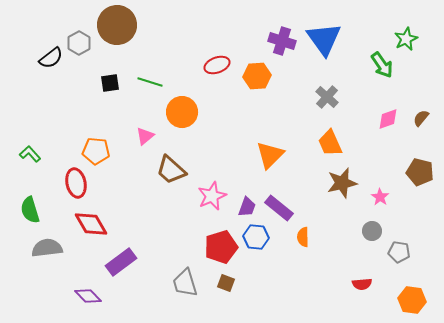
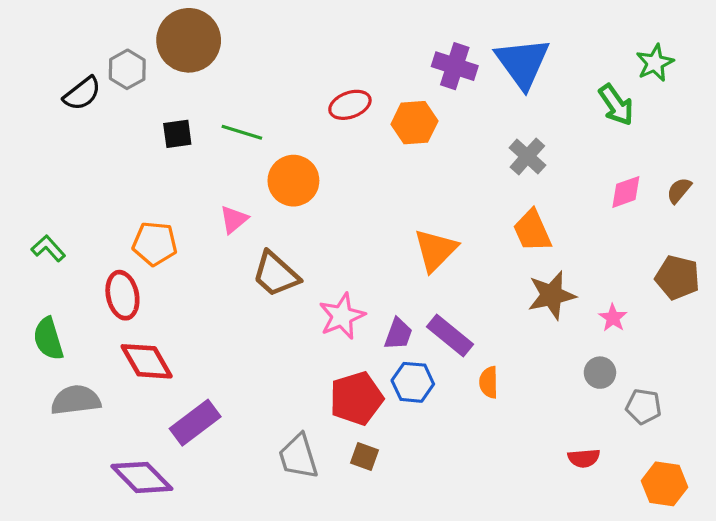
purple diamond: (88, 296) -> (142, 477), size x1.4

